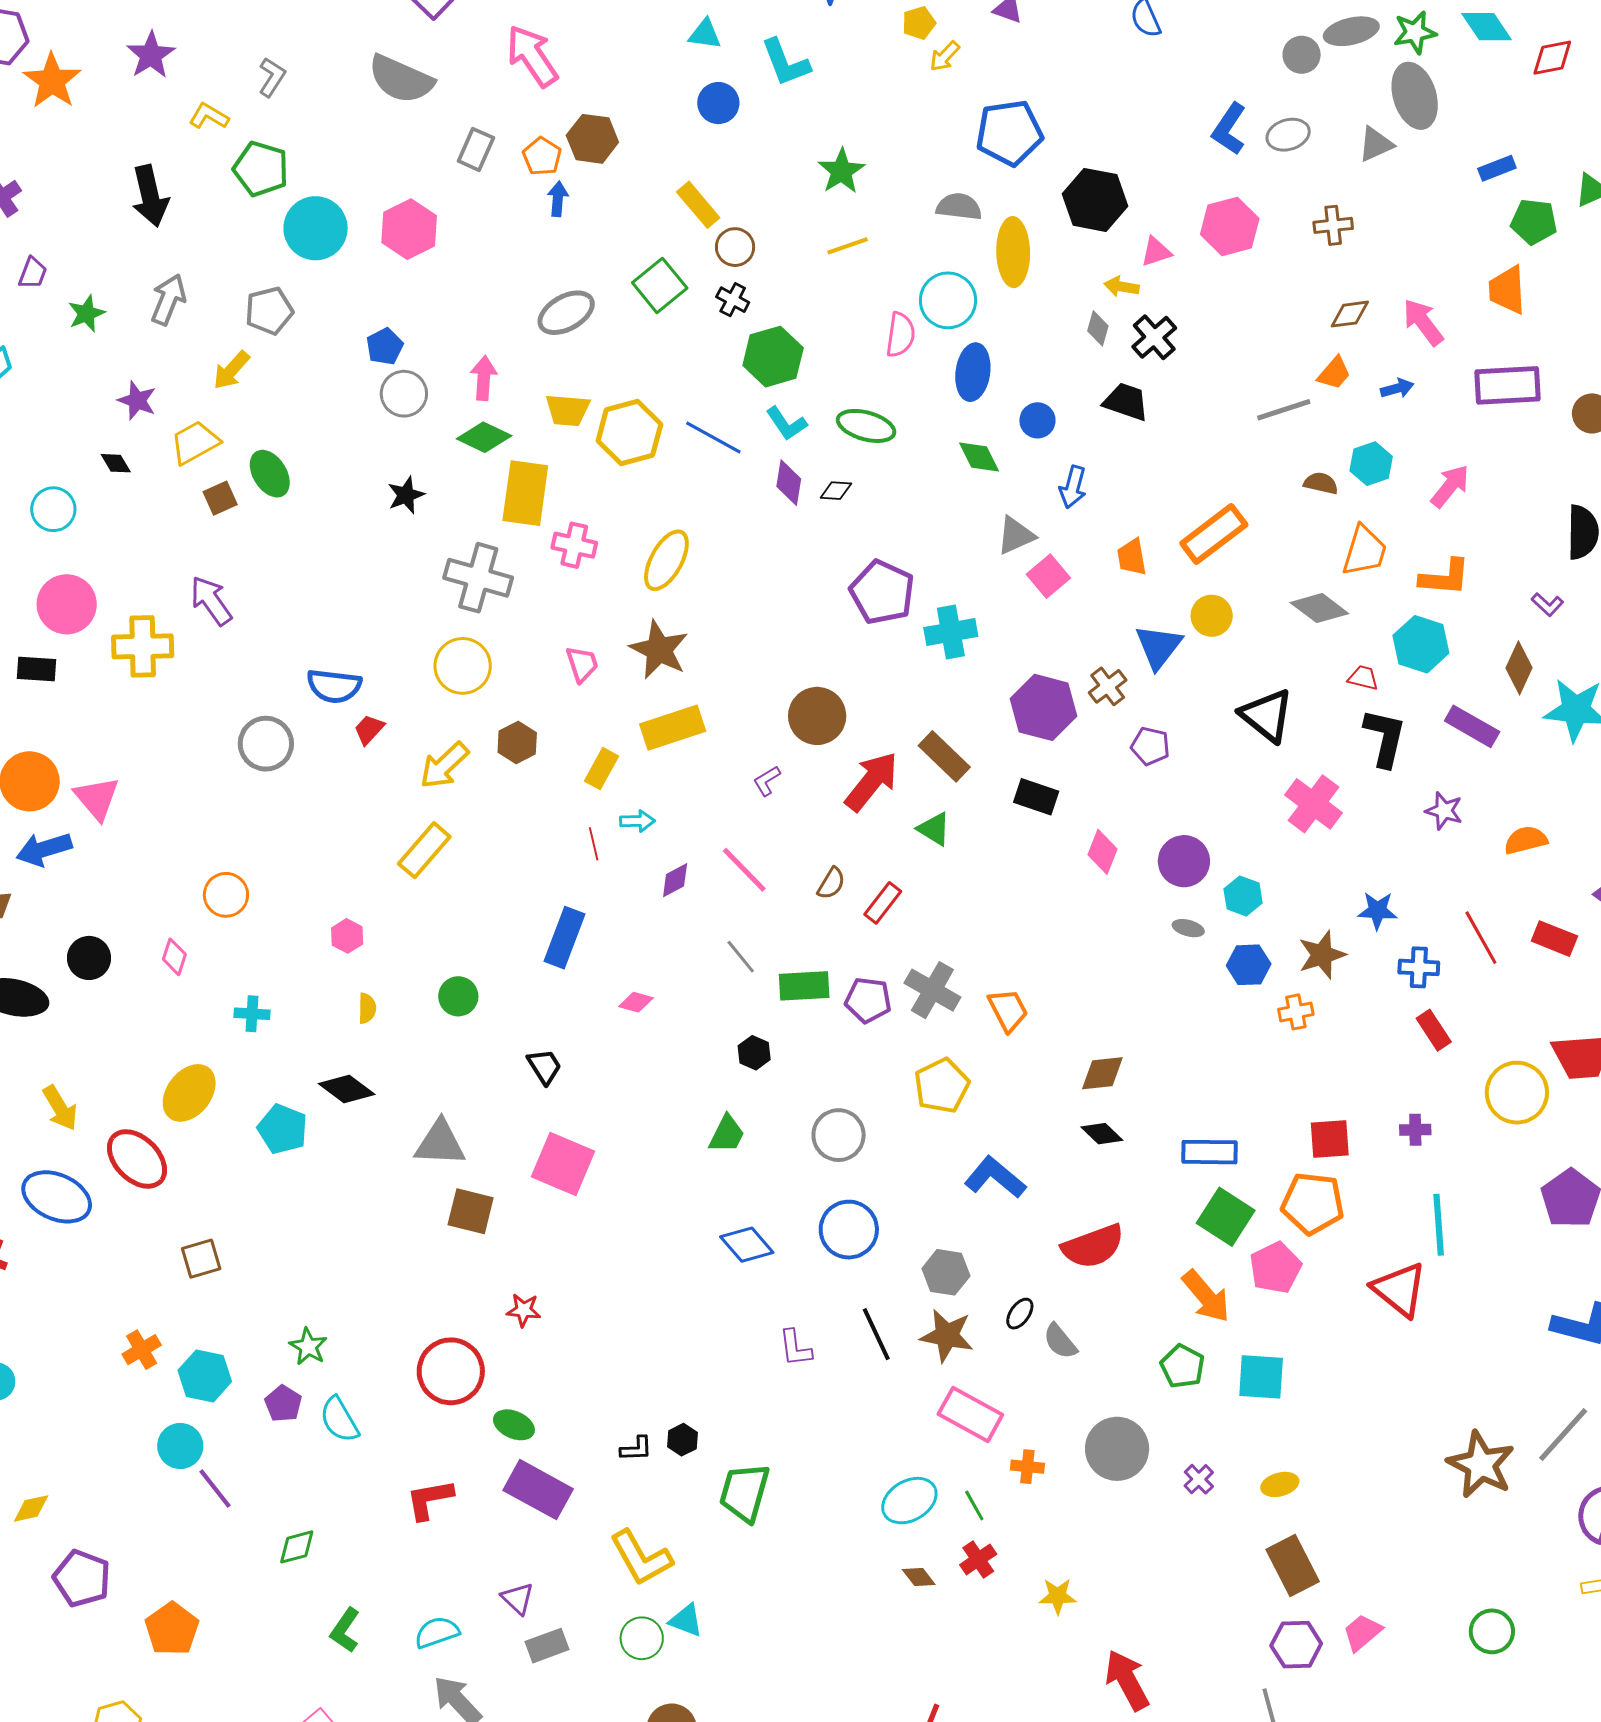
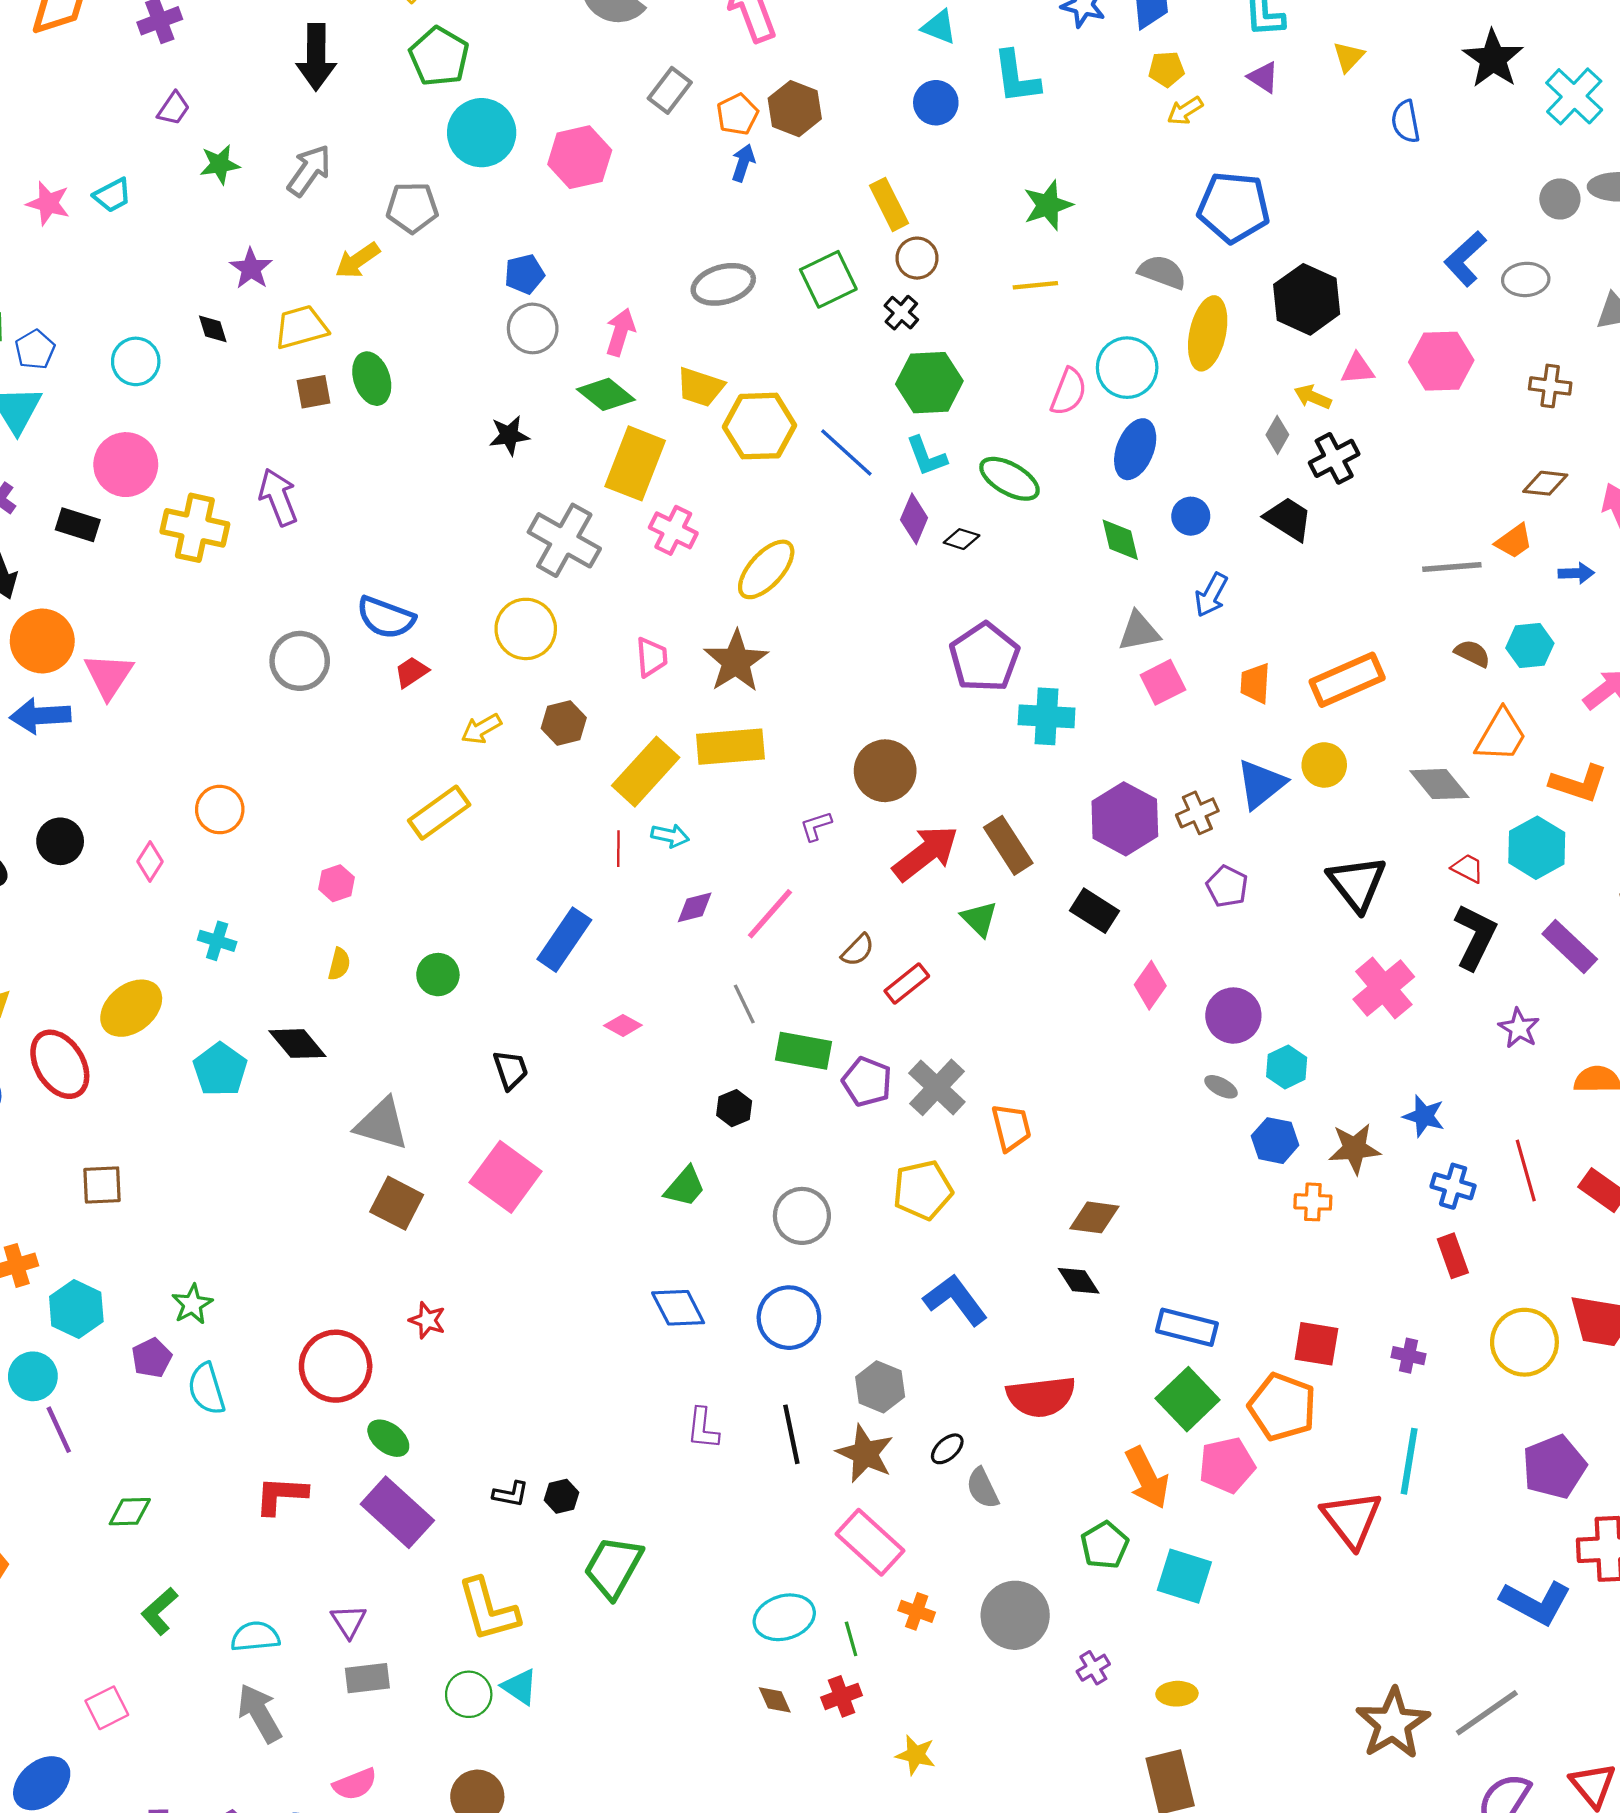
yellow arrow: (444, 765) -> (481, 729), size x0.7
yellow rectangle: (602, 769) -> (646, 772), size x1.6
pink line: (744, 870) -> (770, 914), turned 72

